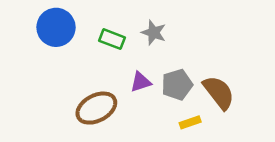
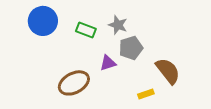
gray pentagon: (177, 85) -> (131, 48), moved

